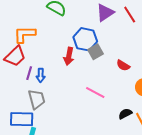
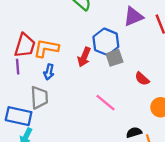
orange L-shape: (25, 34) -> (46, 48), moved
red trapezoid: (15, 56) -> (25, 45), turned -40
purple line: (29, 73) -> (18, 67), moved, turned -32

